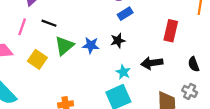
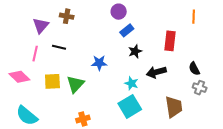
black star: (118, 41) -> (135, 51), moved
green triangle: (64, 46) -> (75, 84), moved
yellow square: (37, 59) -> (52, 81), turned -30
gray cross: (190, 91) -> (200, 88), moved

